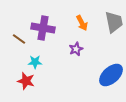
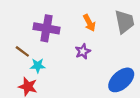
brown line: (19, 39) -> (22, 51), moved

